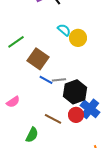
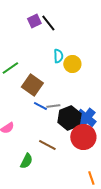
cyan semicircle: (64, 30) -> (58, 56), turned 48
blue cross: (90, 109) -> (86, 118), moved
red circle: (76, 115) -> (83, 137), moved, size x1.6

